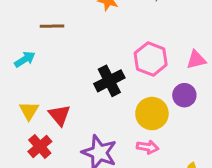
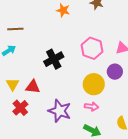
brown line: (52, 26) -> (15, 29), moved
black cross: (109, 81) -> (54, 59), moved
red triangle: (60, 115) -> (33, 87), turned -42

